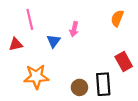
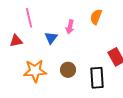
orange semicircle: (117, 18) -> (96, 17), moved
brown circle: (79, 87) -> (68, 70), moved

